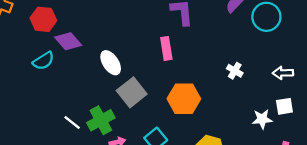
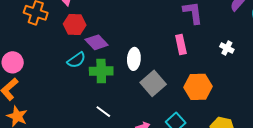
white ellipse: (111, 63) -> (134, 59), turned 40
white cross: (235, 71) -> (227, 48), moved
green cross: (101, 120) -> (101, 71), moved, turned 30

